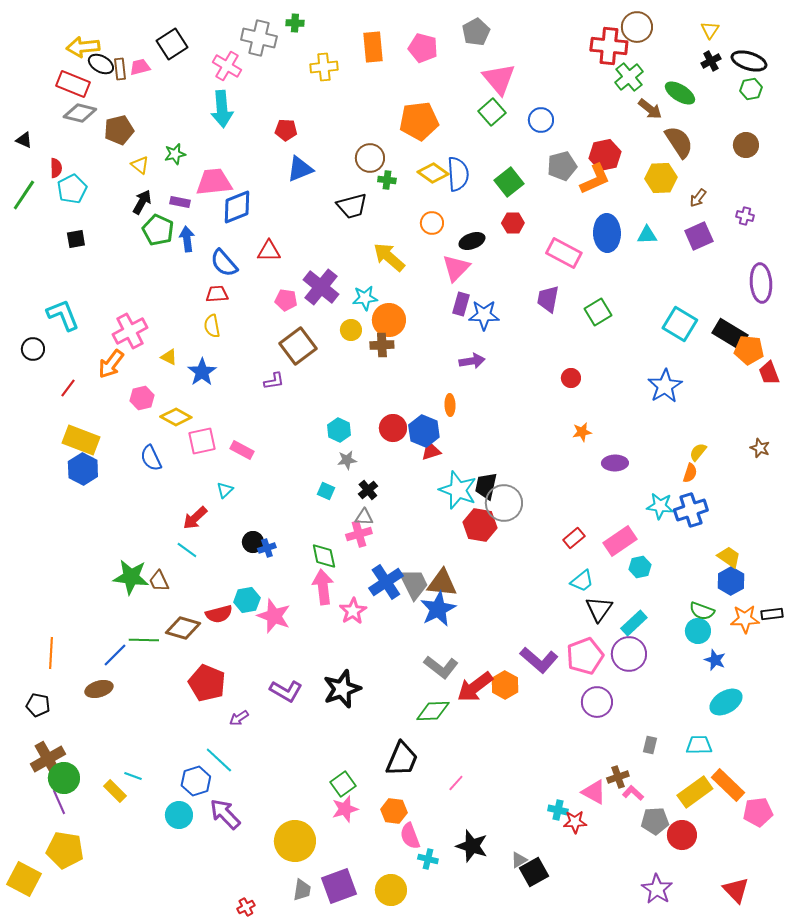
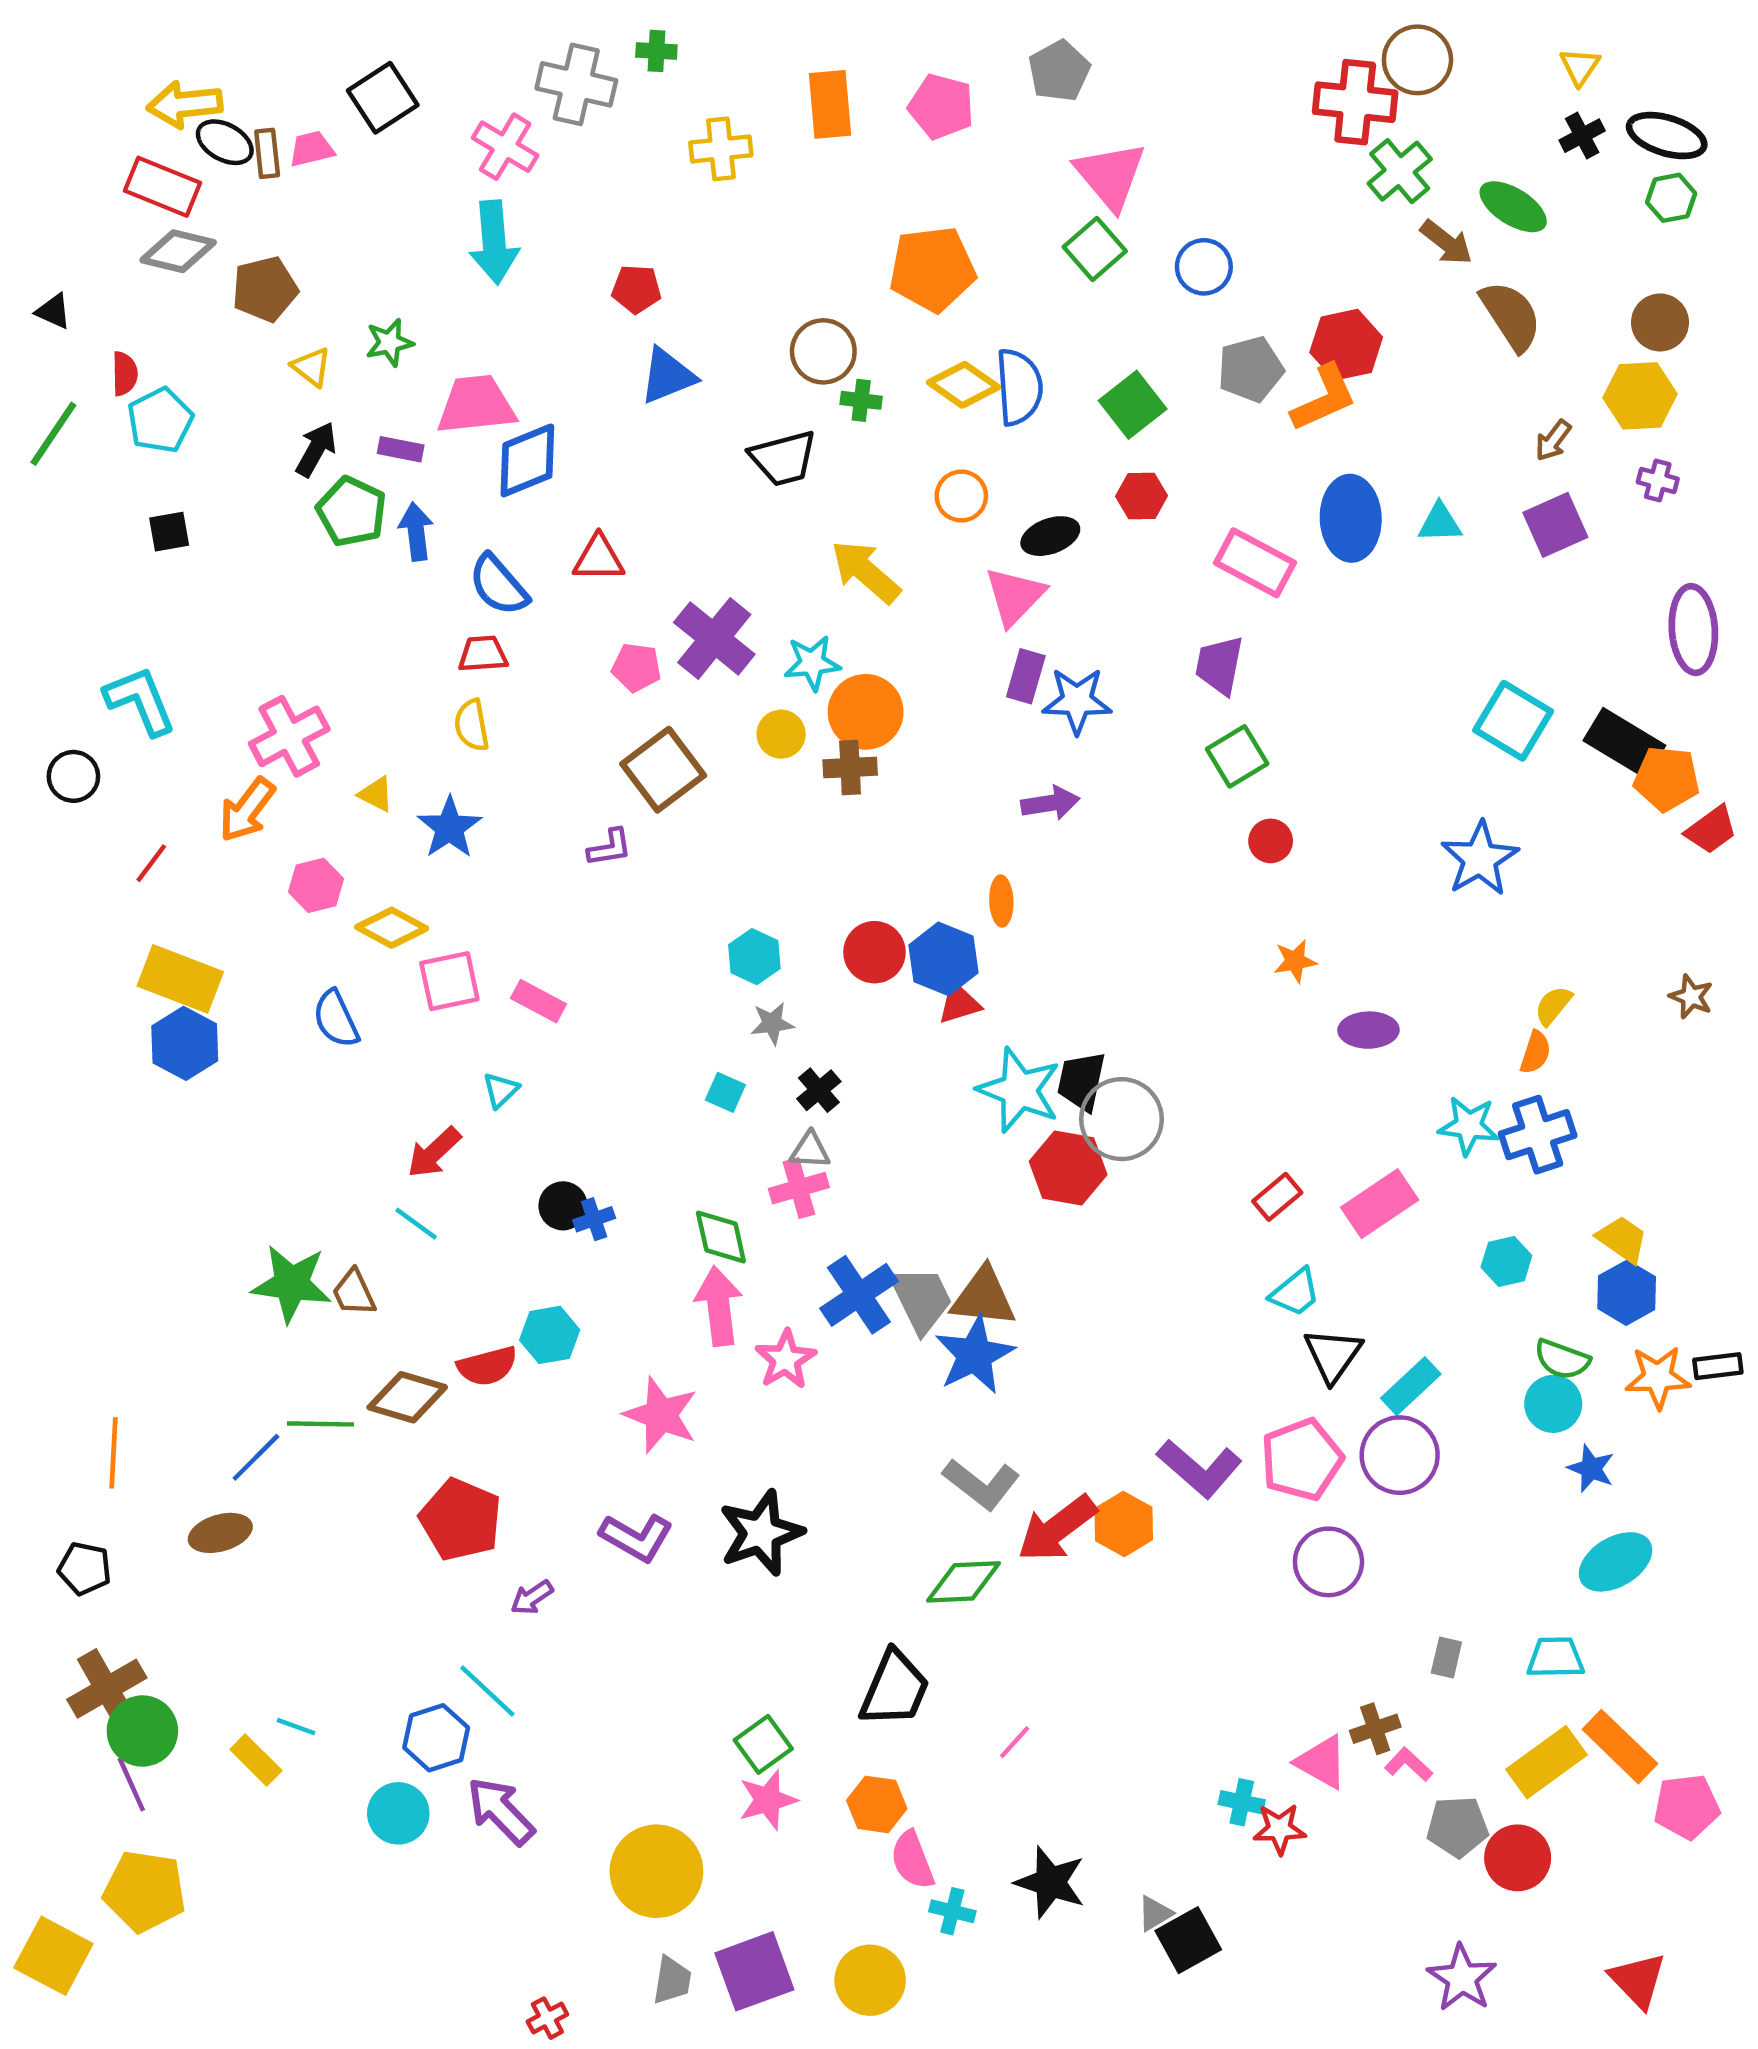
yellow hexagon: (661, 178) -> (1640, 396), moved
green square: (598, 312) -> (1237, 756), moved
red trapezoid: (769, 373) -> (1711, 830), turned -105
cyan hexagon: (640, 567) -> (1506, 1261), moved
pink star: (274, 616) -> (661, 1415), moved

